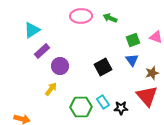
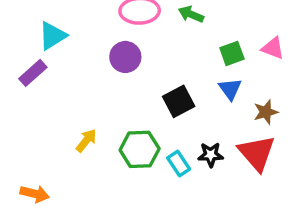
purple rectangle: (42, 51) -> (33, 73), moved
purple circle: (60, 66) -> (125, 57), moved
green hexagon: (81, 107) -> (140, 149), moved
black star: (121, 108) -> (211, 155), moved

